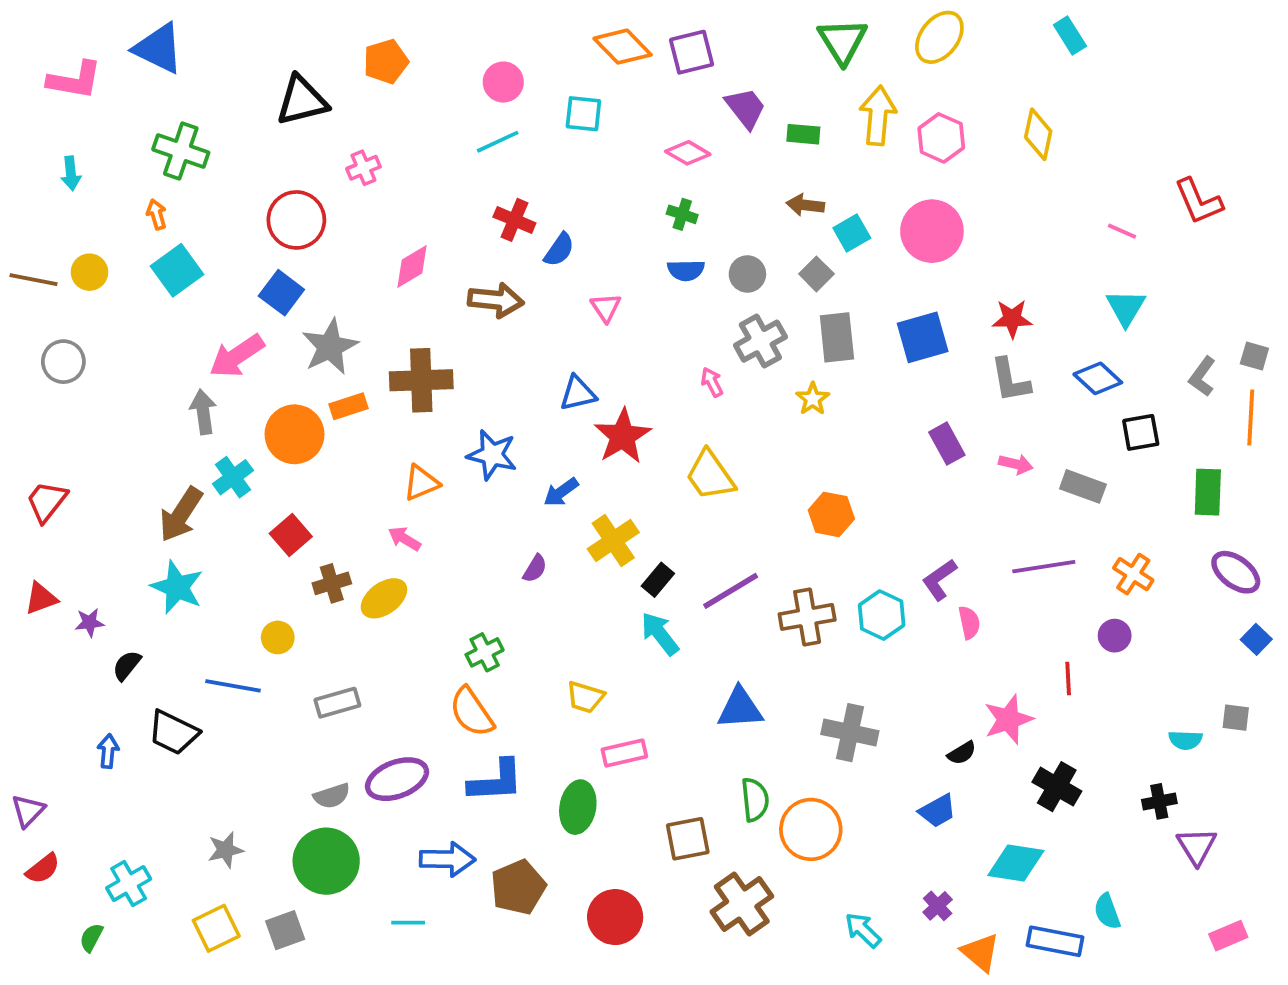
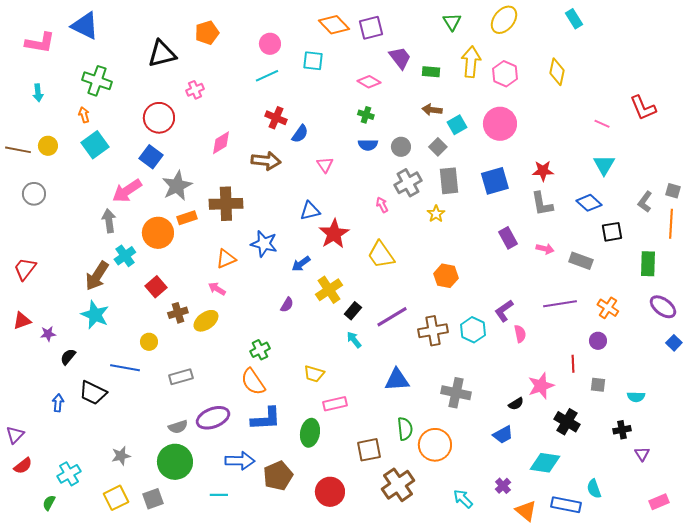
green triangle: (842, 41) -> (452, 22), size x0.7
cyan arrow: (660, 634) -> (354, 340), size x0.7
gray square: (1236, 718) -> (598, 385), moved
purple triangle: (1197, 846) -> (642, 454), size x0.7

